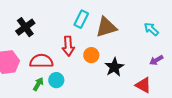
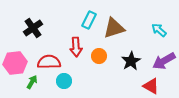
purple arrow: (156, 60) -> (164, 61), size x1.6
black star: (114, 67) -> (131, 61), moved
green arrow: (38, 84) -> (32, 82), moved

